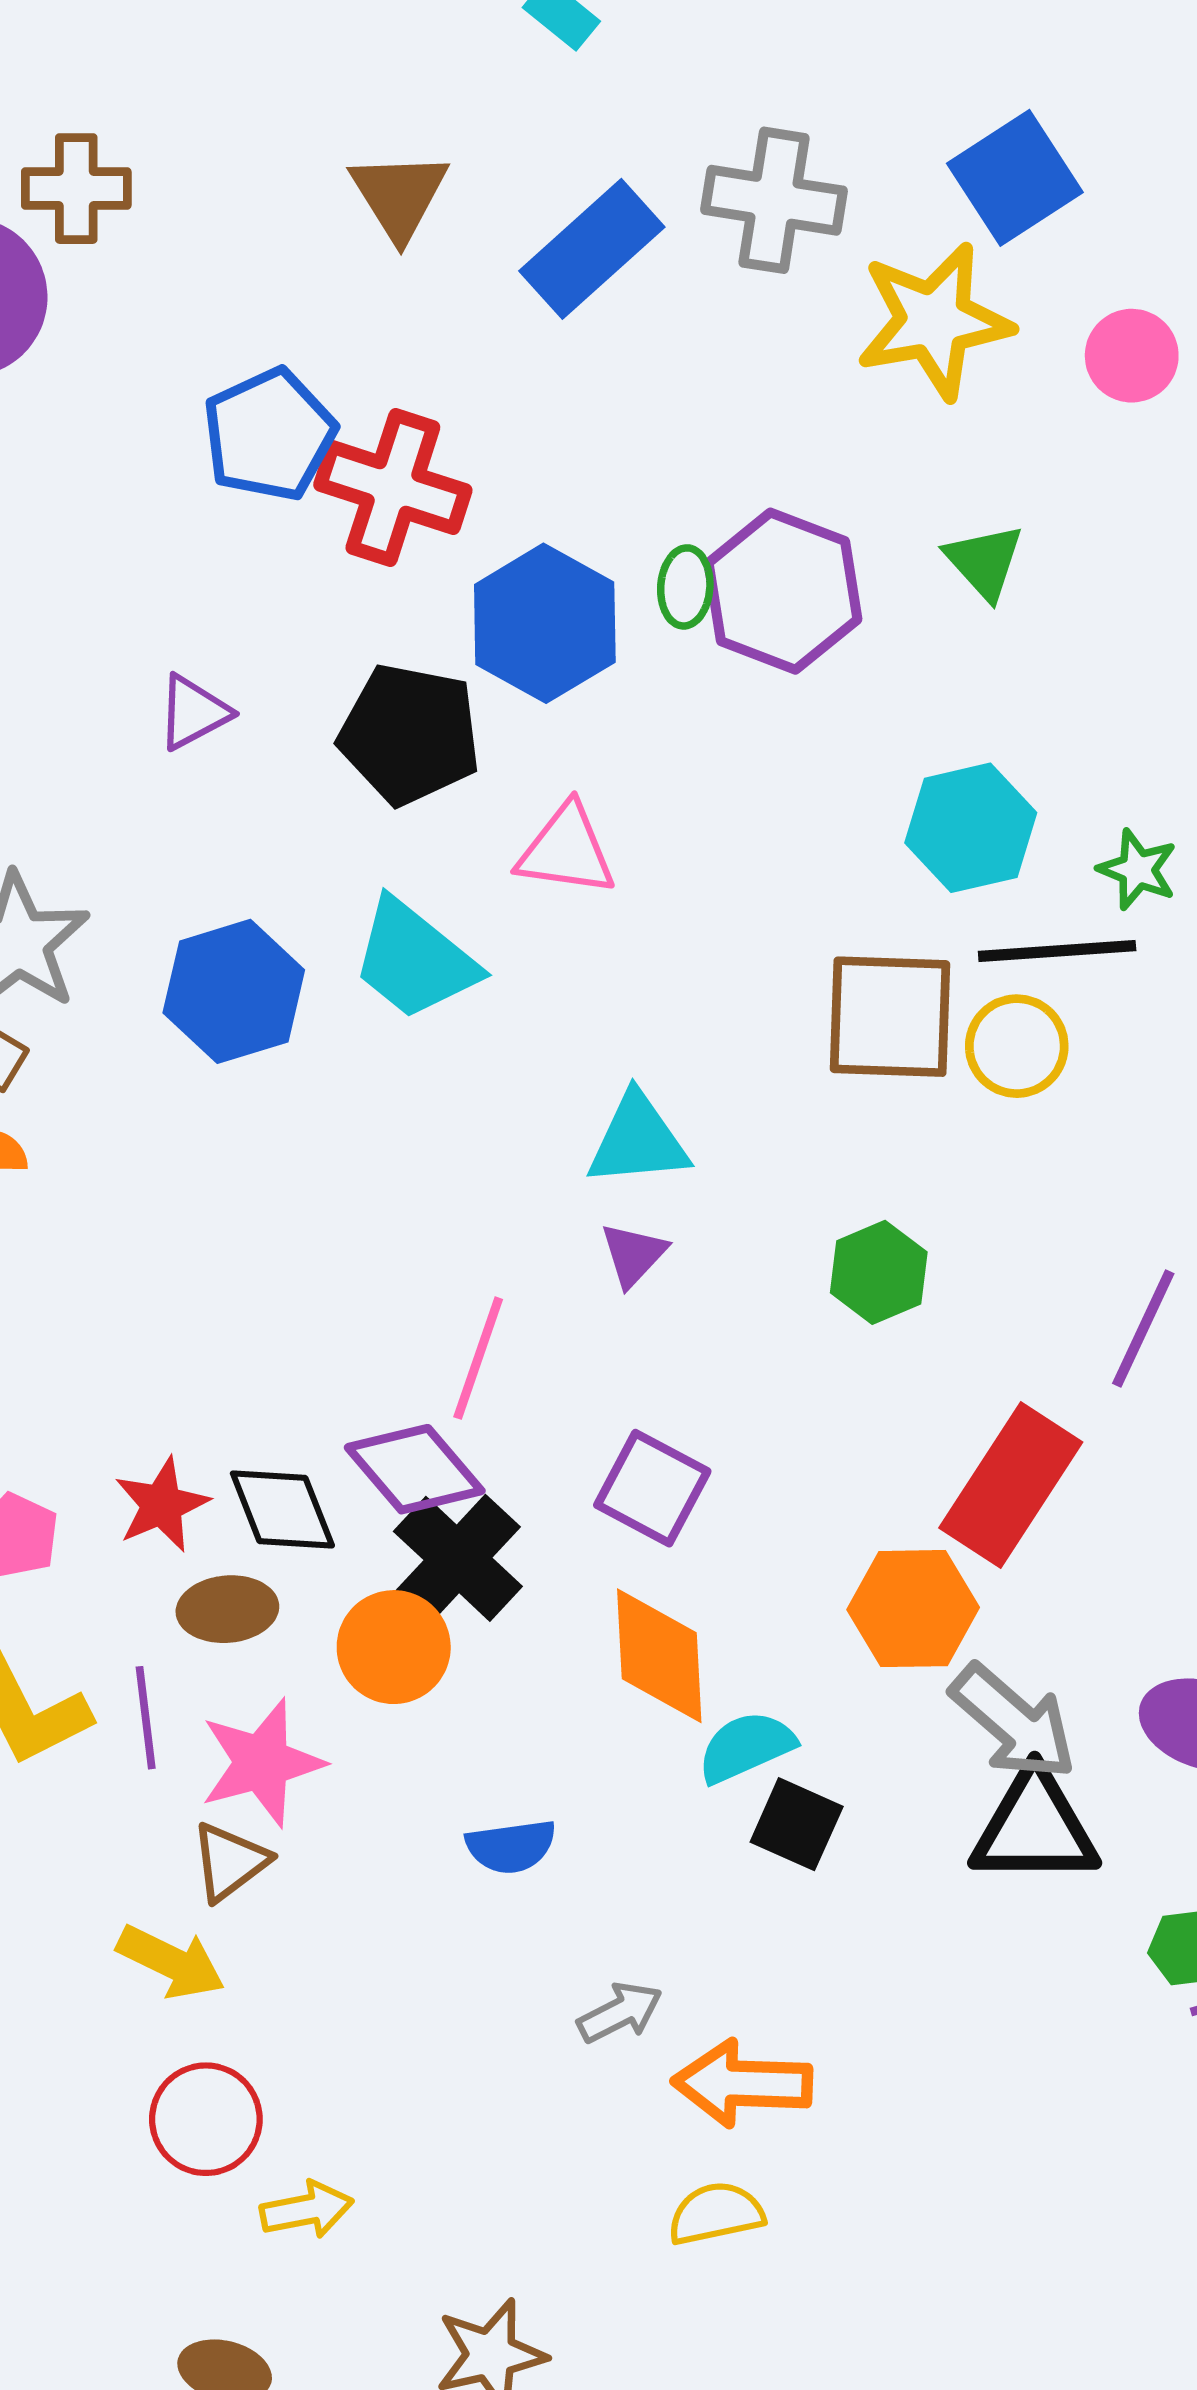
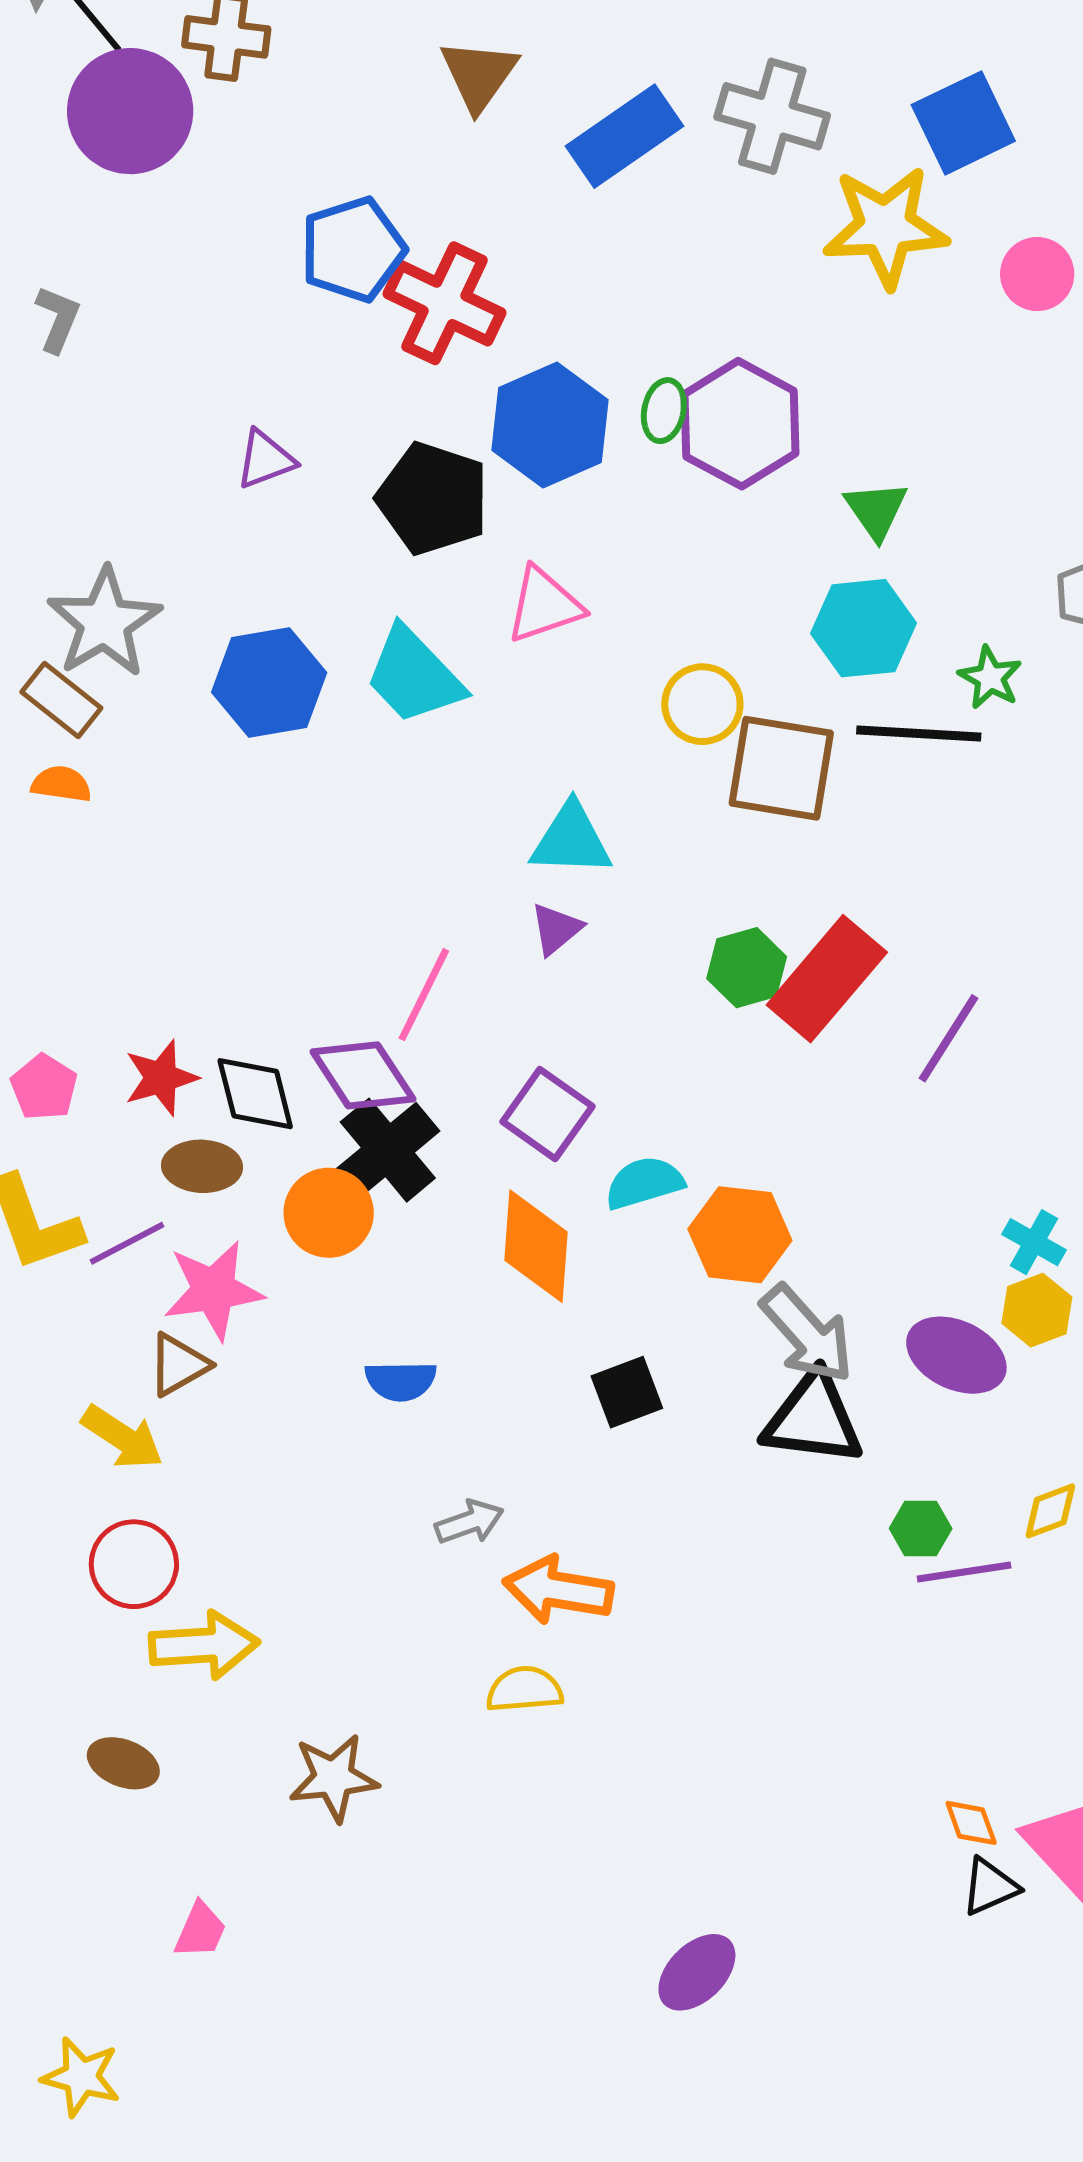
green triangle: (984, 562) -> (876, 510), moved
pink triangle: (566, 850) -> (544, 605), turned -34
yellow circle: (1017, 1046) -> (702, 704), moved
red rectangle: (1011, 1485) -> (827, 979), moved
purple line: (146, 1718) -> (127, 1243), turned 62
cyan semicircle: (746, 1747) -> (644, 1183), moved
black square: (797, 1824) -> (627, 1392), turned 38
yellow arrow: (307, 2210) -> (204, 1645), size x1.5

